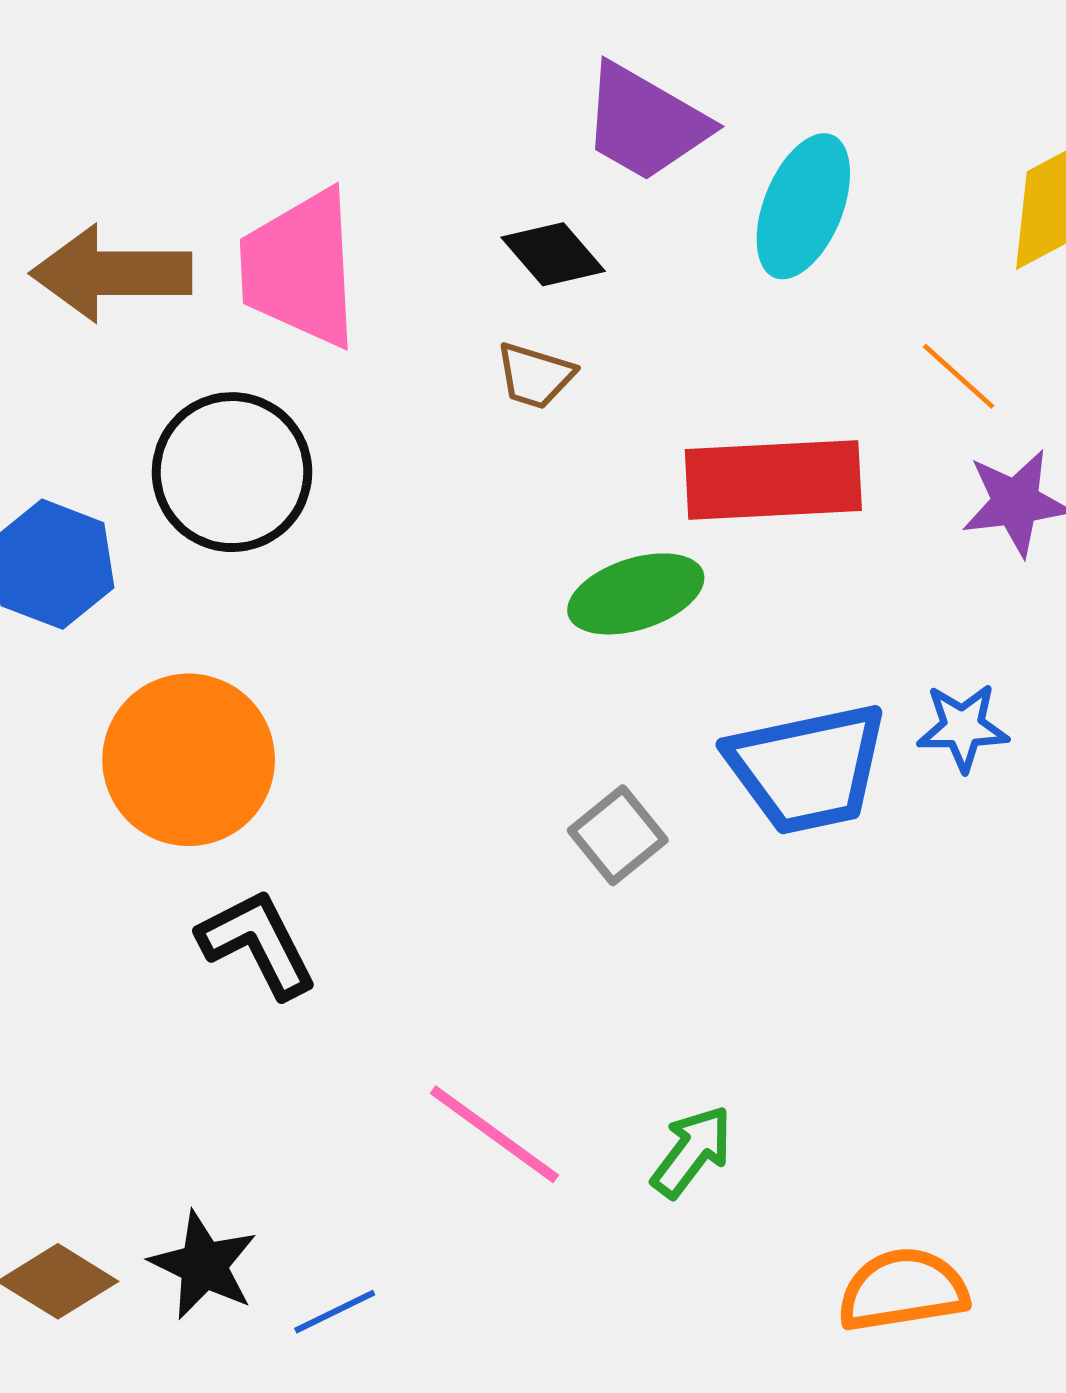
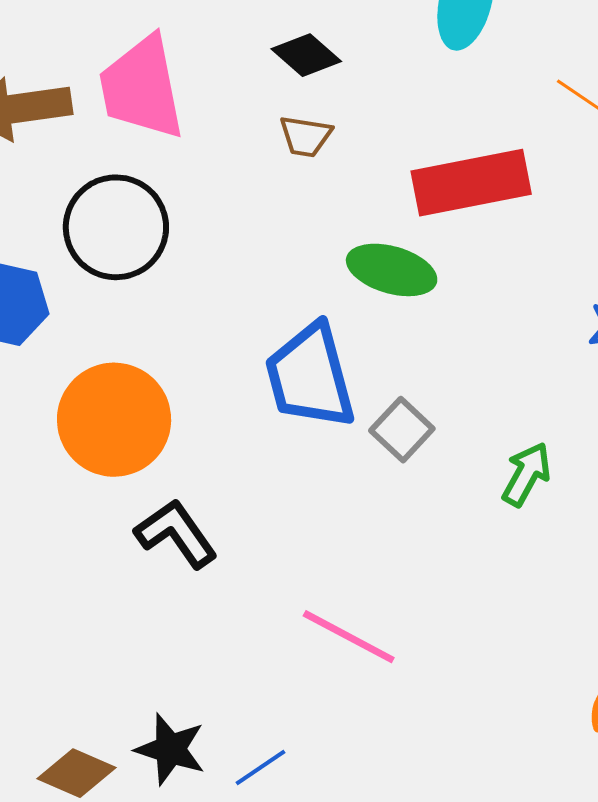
green ellipse: (636, 594) -> (392, 270), turned 42
blue trapezoid: (807, 768) -> (310, 376), moved, turned 95
green arrow: (692, 1152) -> (526, 474), moved

